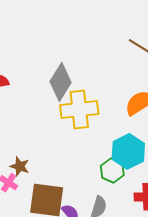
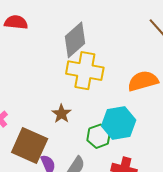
brown star: (20, 166) -> (61, 114), moved

